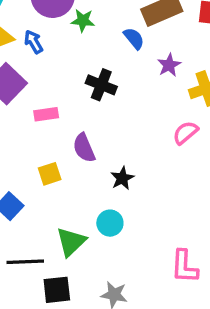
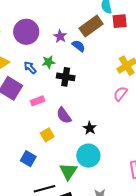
green star: (83, 21) -> (48, 62), moved
blue arrow: (34, 42) -> (30, 68), moved
purple star: (169, 65) -> (60, 36), moved
cyan circle: (110, 223) -> (88, 156), size x1.5

